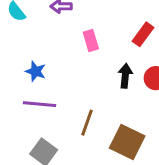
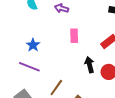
black arrow: (125, 76) -> (90, 65), turned -35

